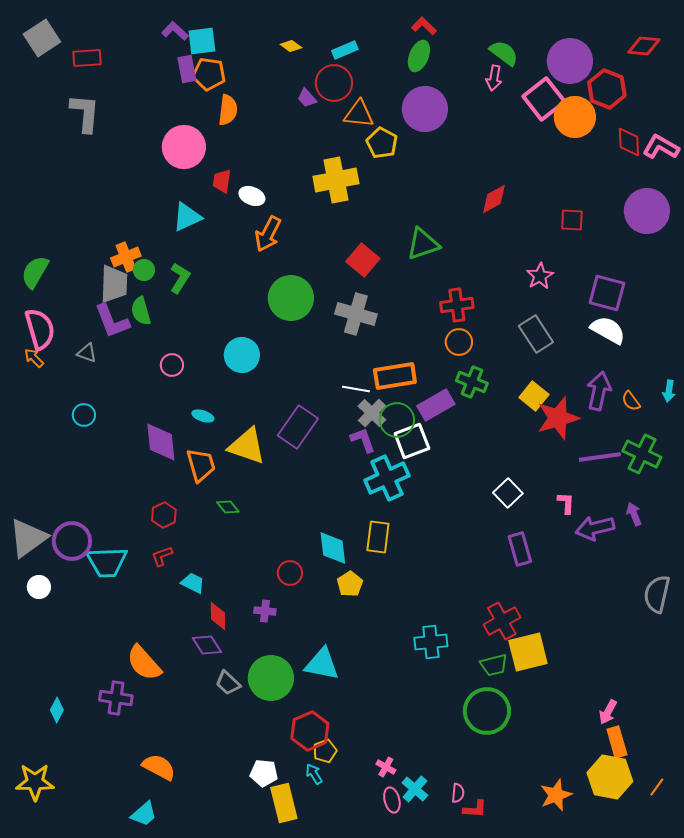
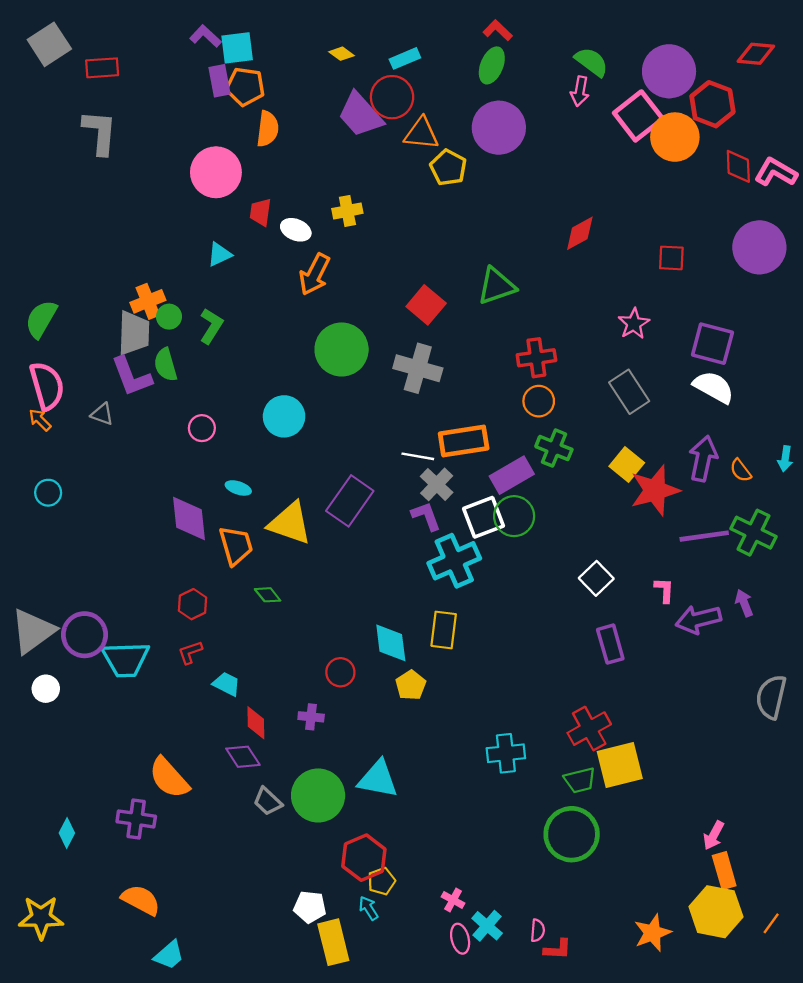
purple trapezoid: (307, 98) -> (360, 115), size x2.0
yellow cross: (336, 180) -> (347, 211), moved, size x0.6
cyan triangle: (187, 217) -> (219, 254), size x0.7
cyan circle: (84, 415) -> (48, 493), moved
green circle: (397, 420) -> (514, 516), moved
orange semicircle: (159, 767) -> (141, 900), moved

